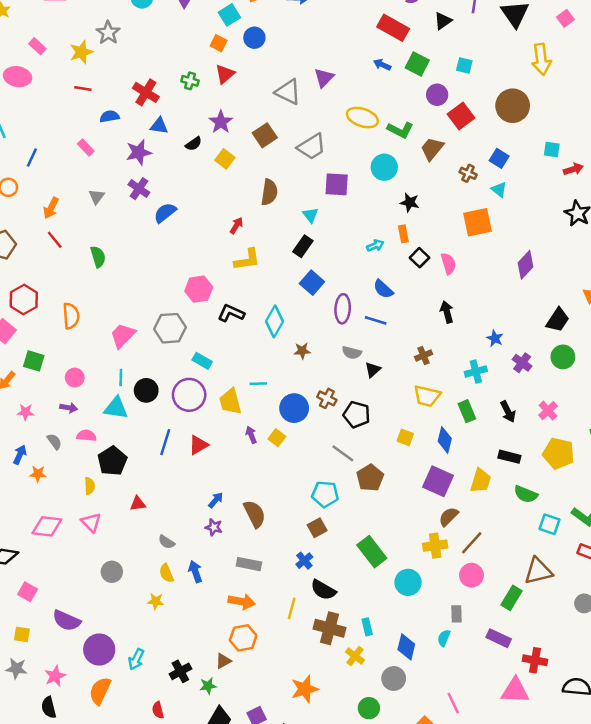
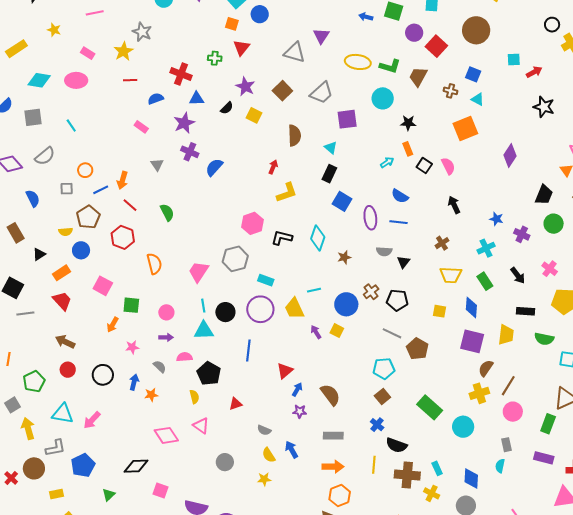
blue line: (32, 157) -> (101, 190), moved, turned 49
red hexagon: (24, 300) -> (123, 237), moved
brown cross: (327, 398) -> (371, 292), turned 35
red triangle: (198, 445) -> (285, 371), moved
pink diamond: (47, 526) -> (166, 435), turned 60

